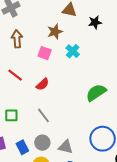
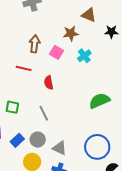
brown arrow: (17, 39) -> (35, 44), moved
red line: (15, 75) -> (24, 68), turned -35
red semicircle: (43, 84) -> (49, 83), turned 112
blue rectangle: (22, 147) -> (17, 140), turned 64

